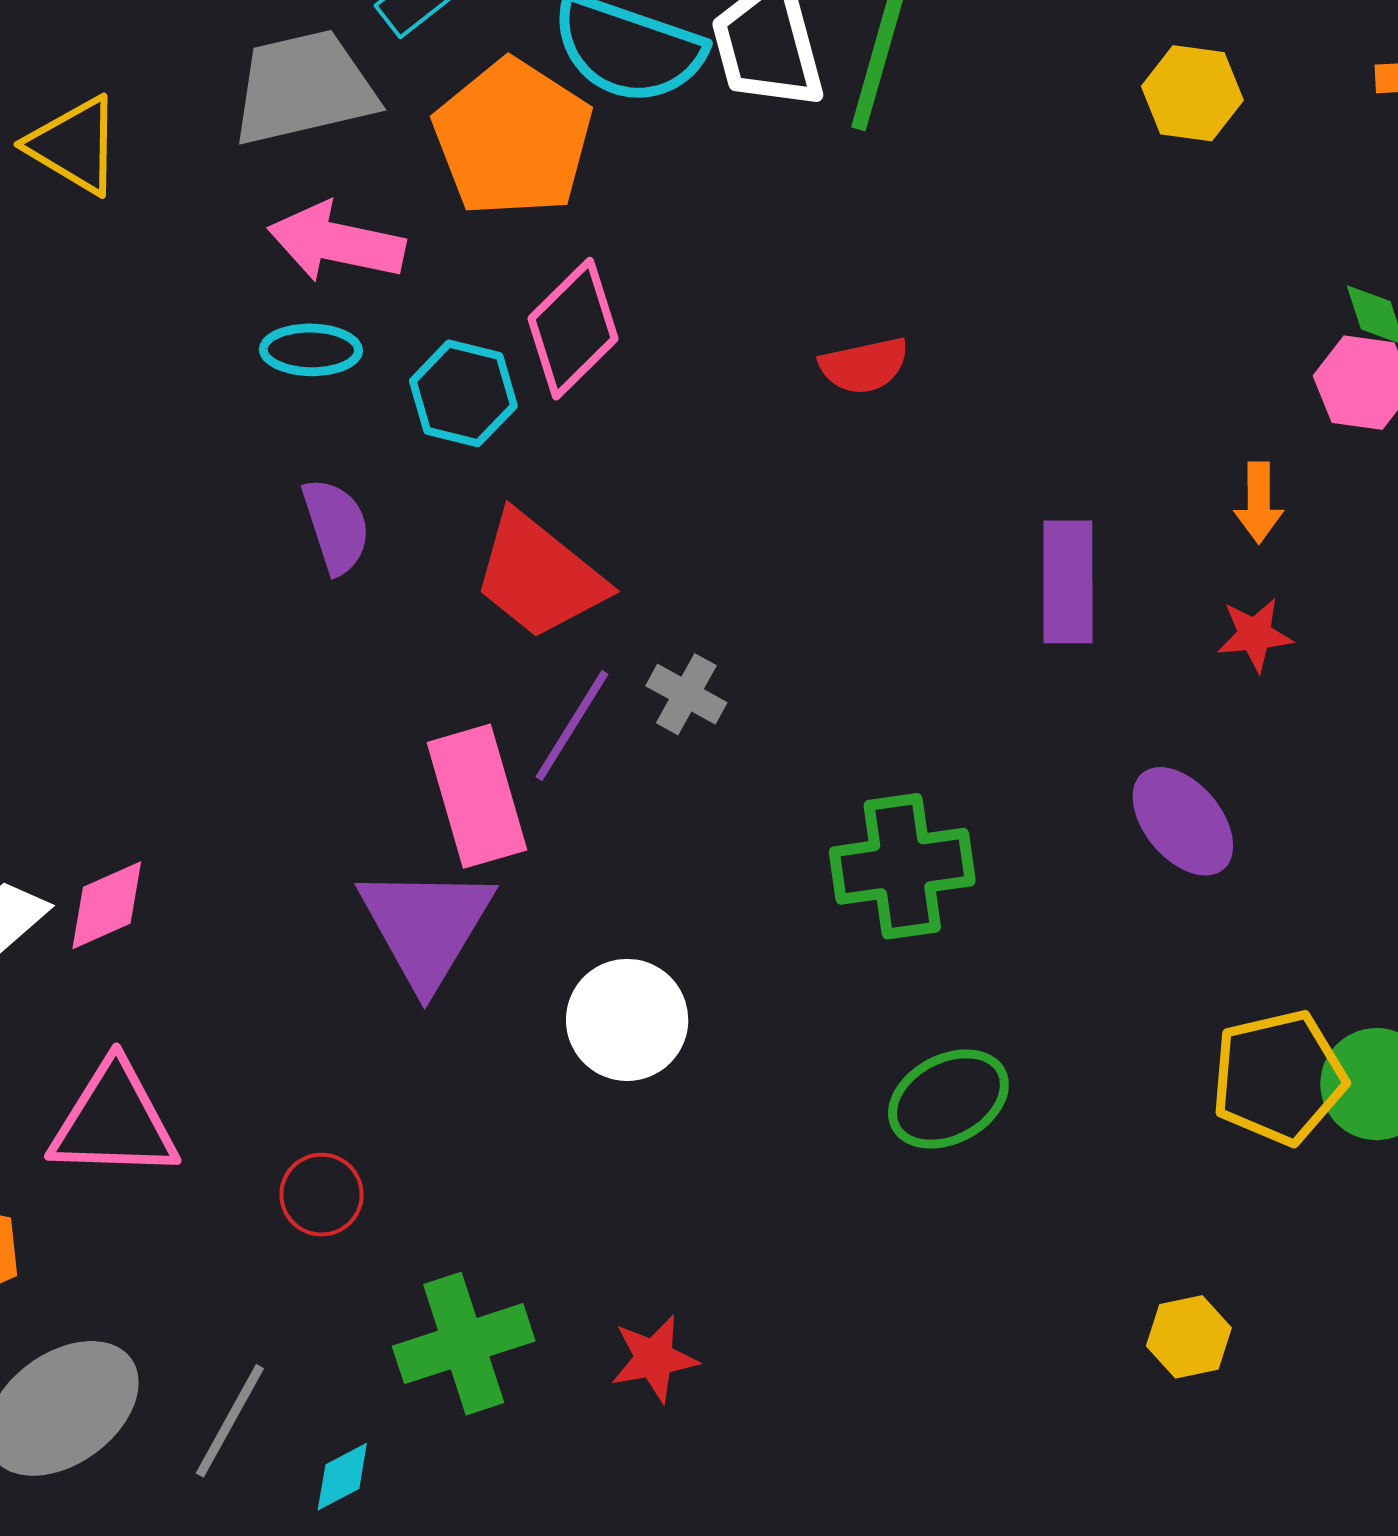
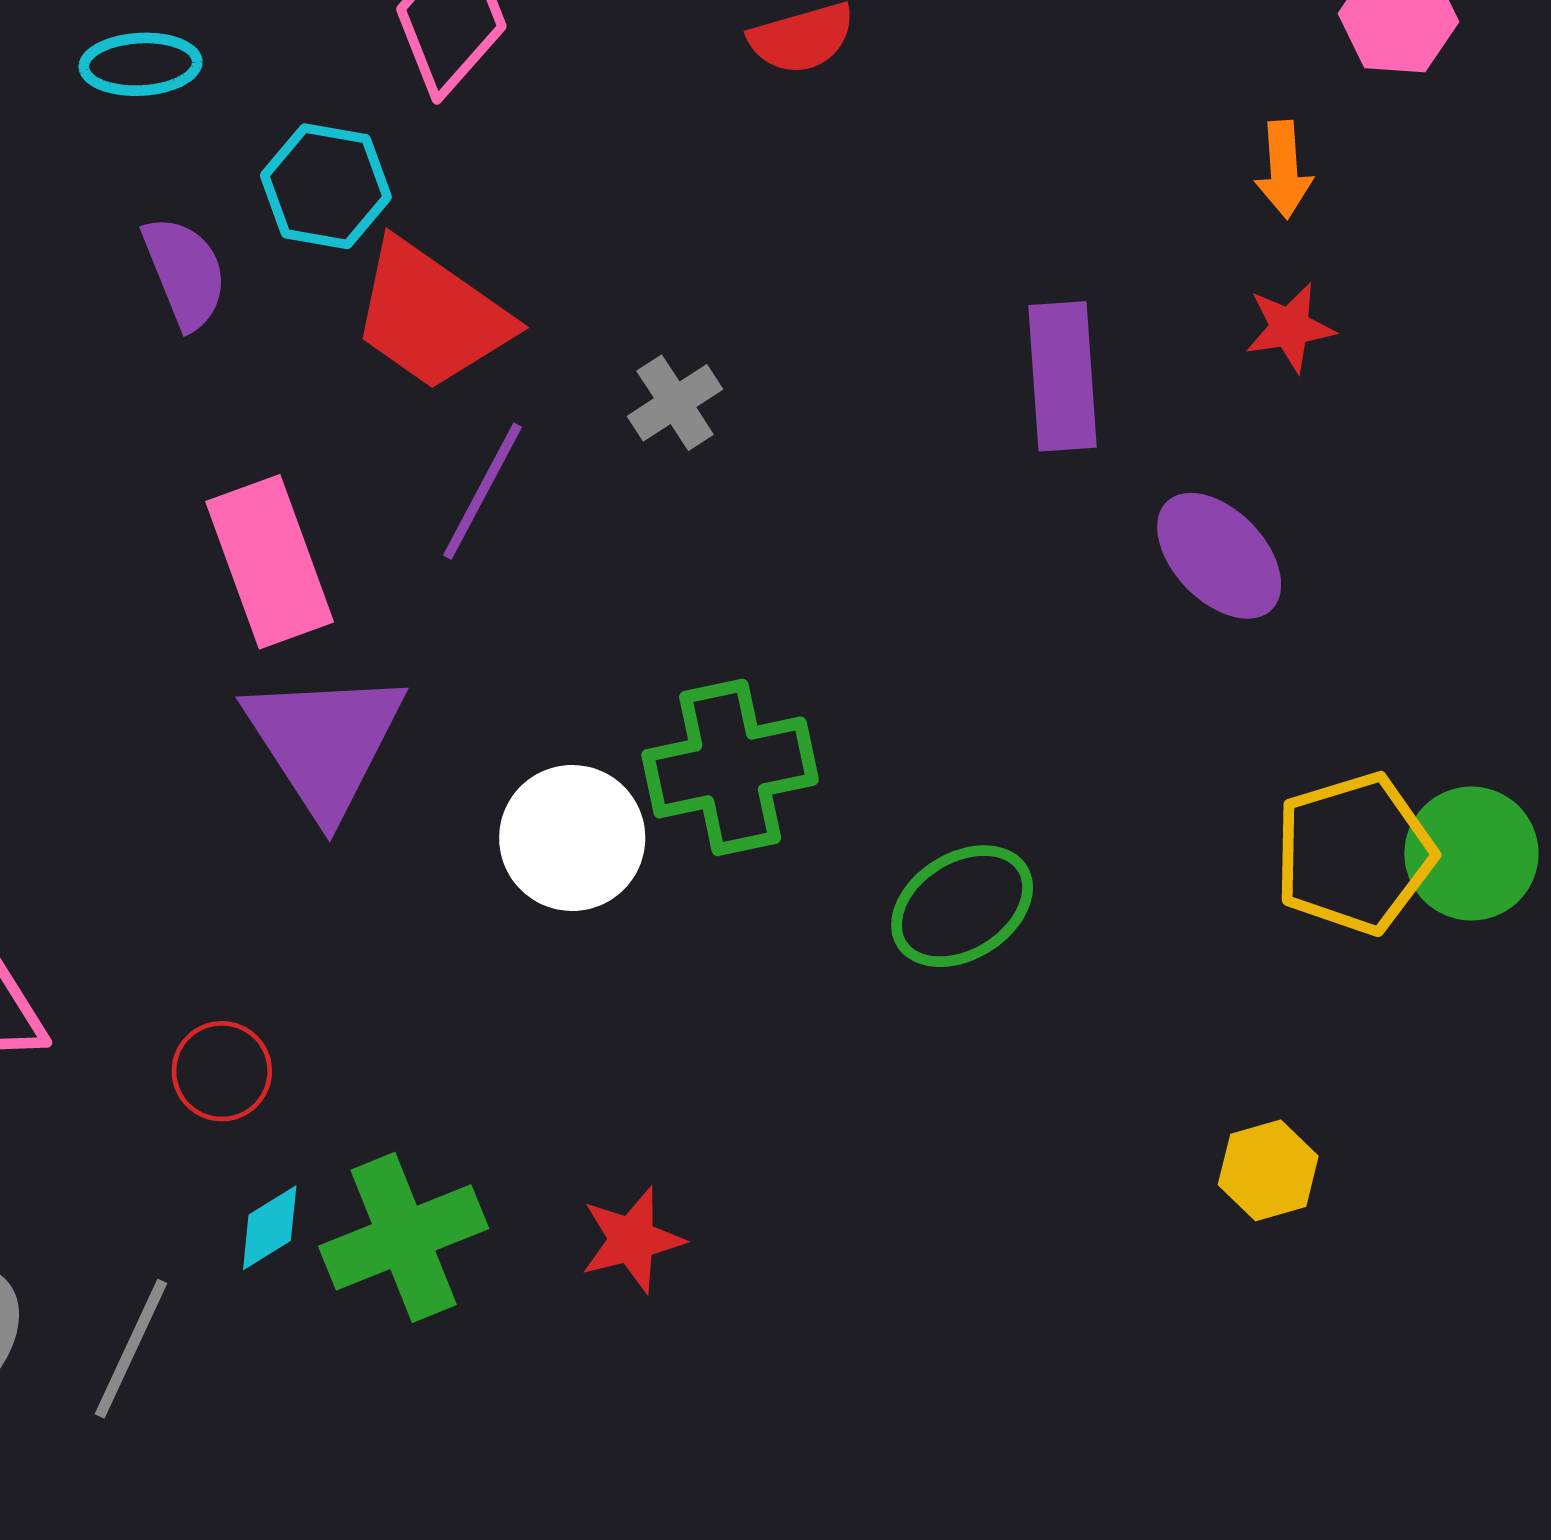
cyan hexagon: (463, 393) -> (326, 186), moved
purple rectangle: (1068, 582) -> (1062, 376), moved
gray cross: (686, 694) -> (675, 403), moved, turned 32
pink rectangle: (477, 796) -> (270, 562), moved
green cross: (902, 866) -> (730, 767), moved
cyan diamond: (342, 1477) -> (270, 1228), moved

